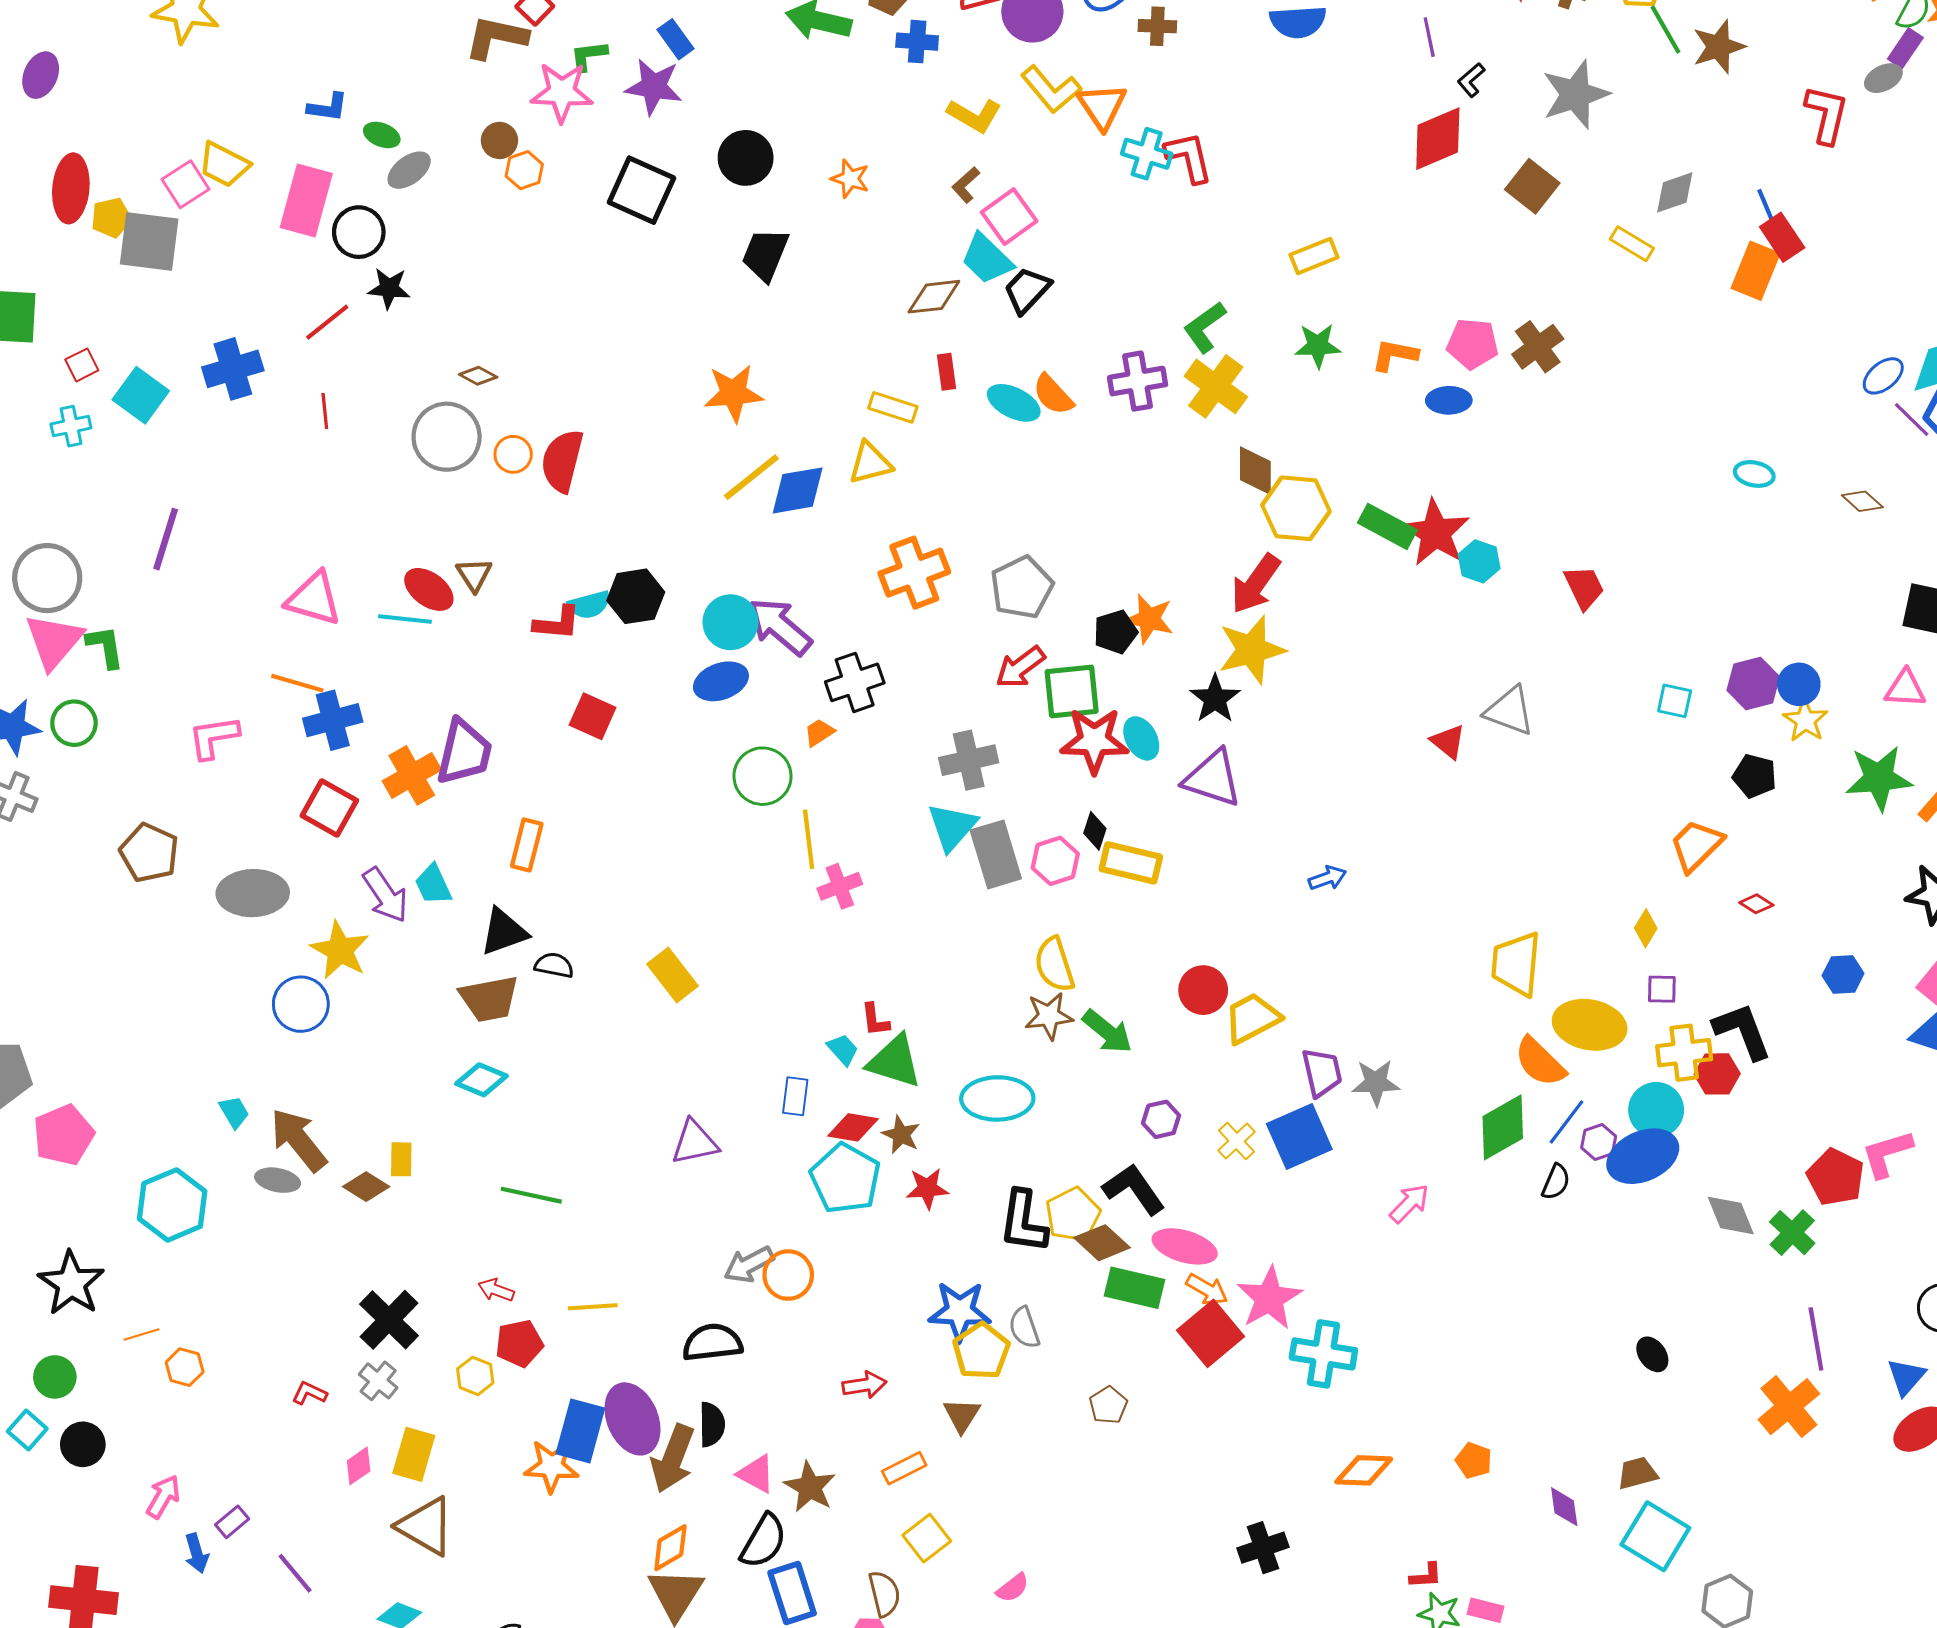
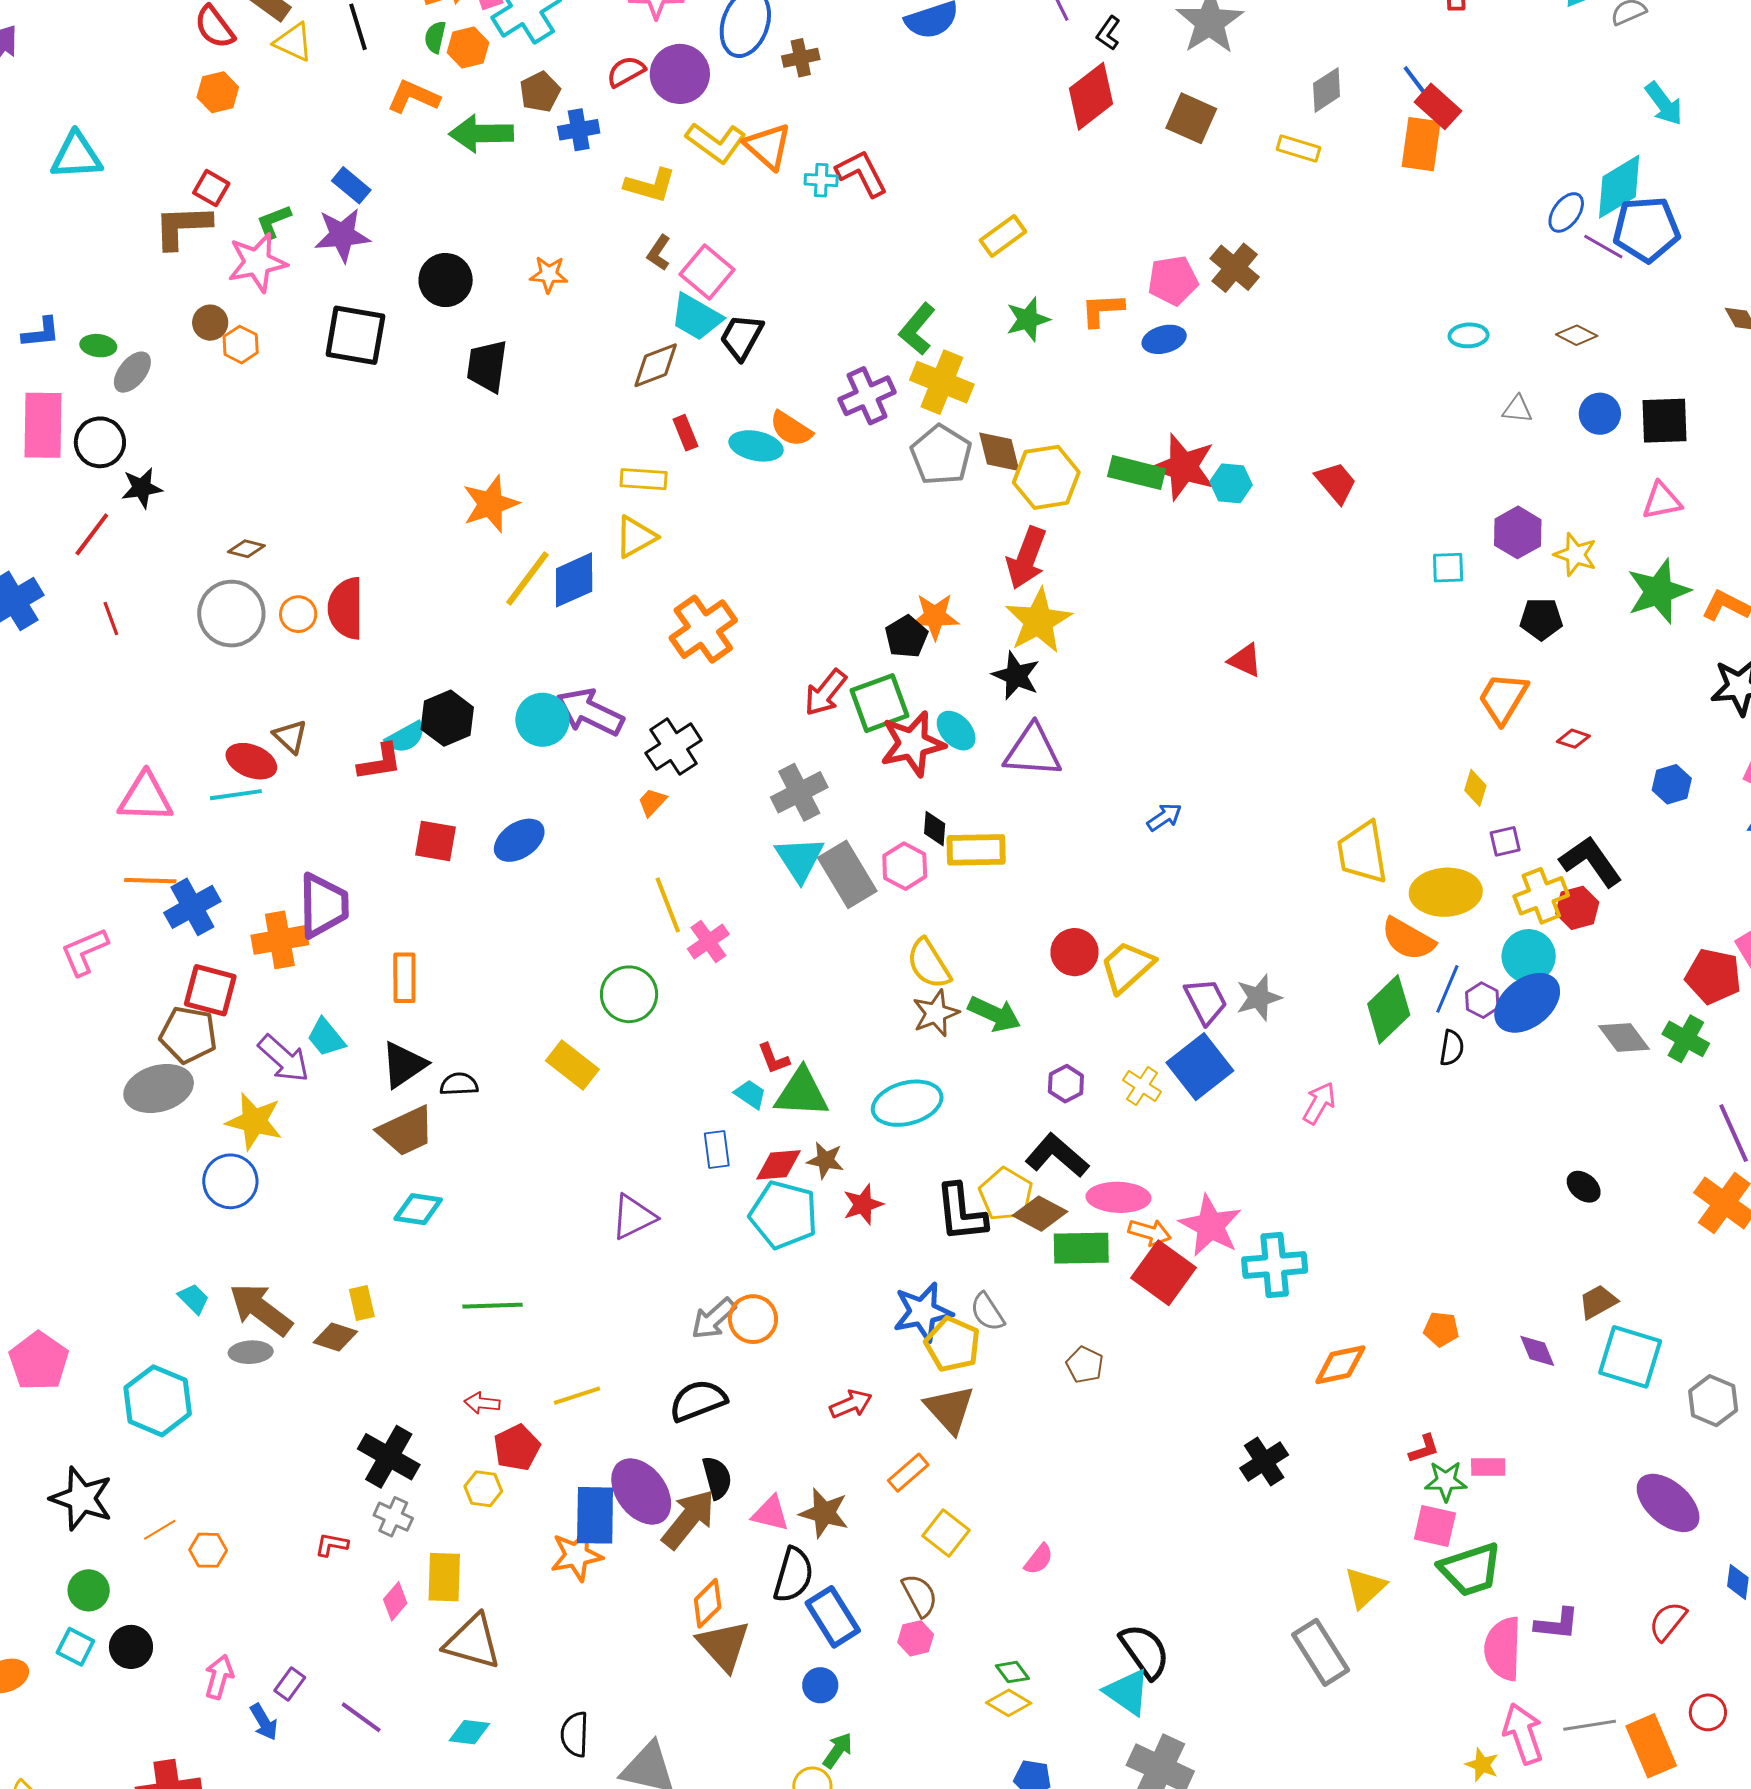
cyan cross: (1147, 154) -> (821, 180), size x0.7
gray pentagon: (1022, 587) -> (941, 455), moved
blue ellipse: (721, 681) -> (519, 840), moved
blue circle: (1799, 684) -> (1600, 414), moved
gray triangle: (1510, 711) -> (1517, 409), moved, size x0.6
orange cross: (412, 775) -> (280, 940), turned 34
green circle: (763, 776) -> (629, 994), moved
brown pentagon: (149, 853) -> (188, 1035), moved
brown triangle: (962, 1415) -> (950, 1409), size x1.4
brown arrow: (673, 1459) -> (689, 1519), turned -148

